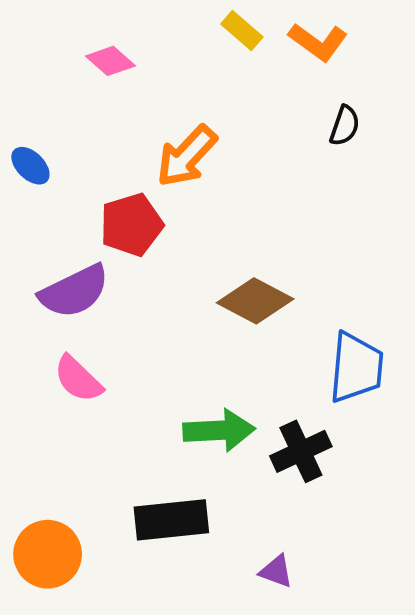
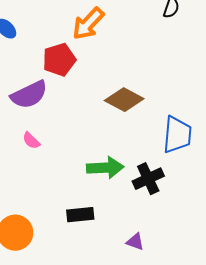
pink semicircle: (78, 379) -> (31, 141), size x0.7
black rectangle: (171, 520) -> (80, 215), size x0.7

